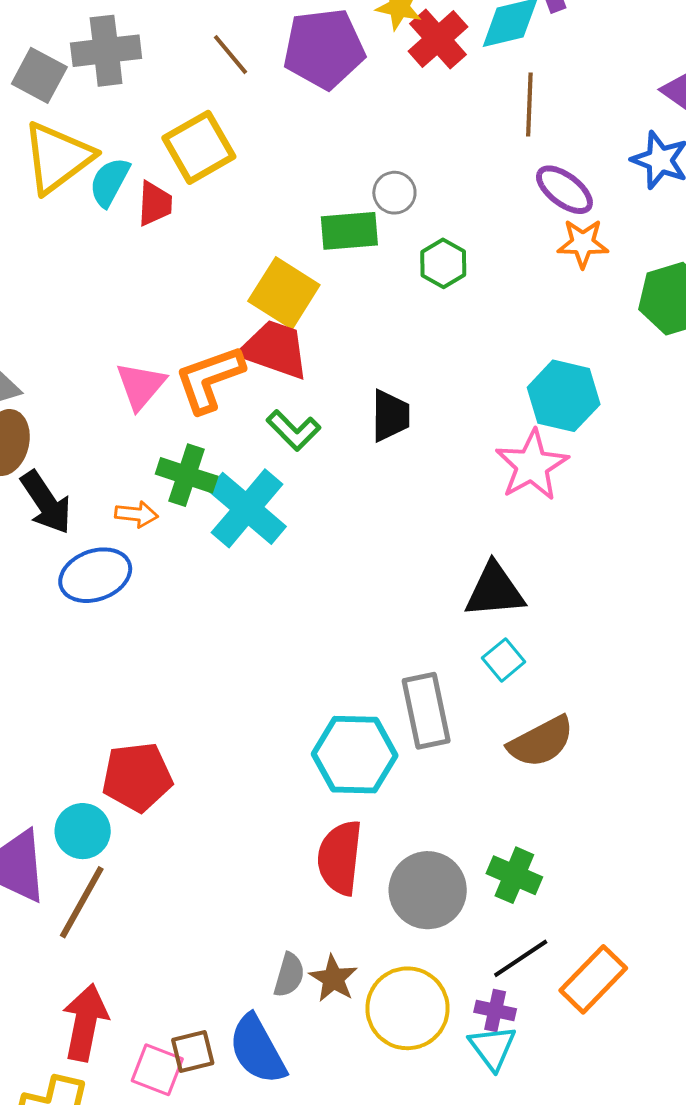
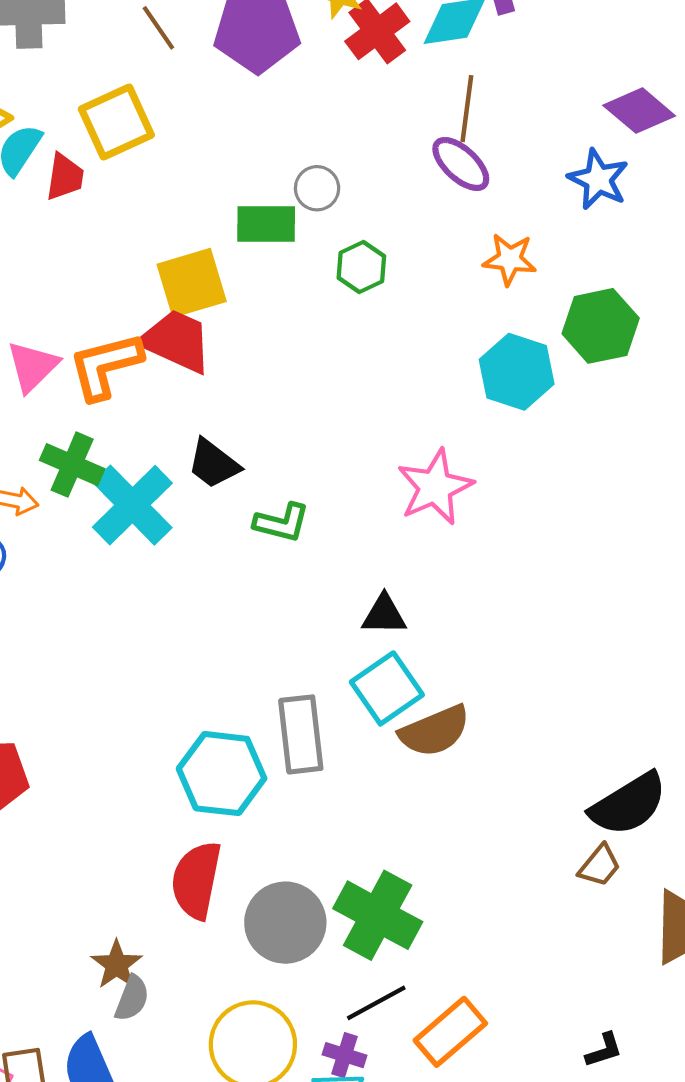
purple ellipse: (564, 190) -> (461, 164), moved
yellow square: (284, 293) -> (192, 283), turned 36
cyan hexagon: (564, 396) -> (517, 372), moved
black trapezoid: (390, 416) -> (214, 464), moved, turned 122
green L-shape: (293, 430) -> (282, 523), moved, turned -36
black triangle: (495, 590) -> (384, 615), size x0.7
cyan square: (504, 660) -> (387, 688), size x1.6
brown semicircle: (541, 742) -> (435, 731), moved
green cross: (514, 875) -> (378, 915), size x1.5
brown star: (333, 979) -> (117, 965), moved

